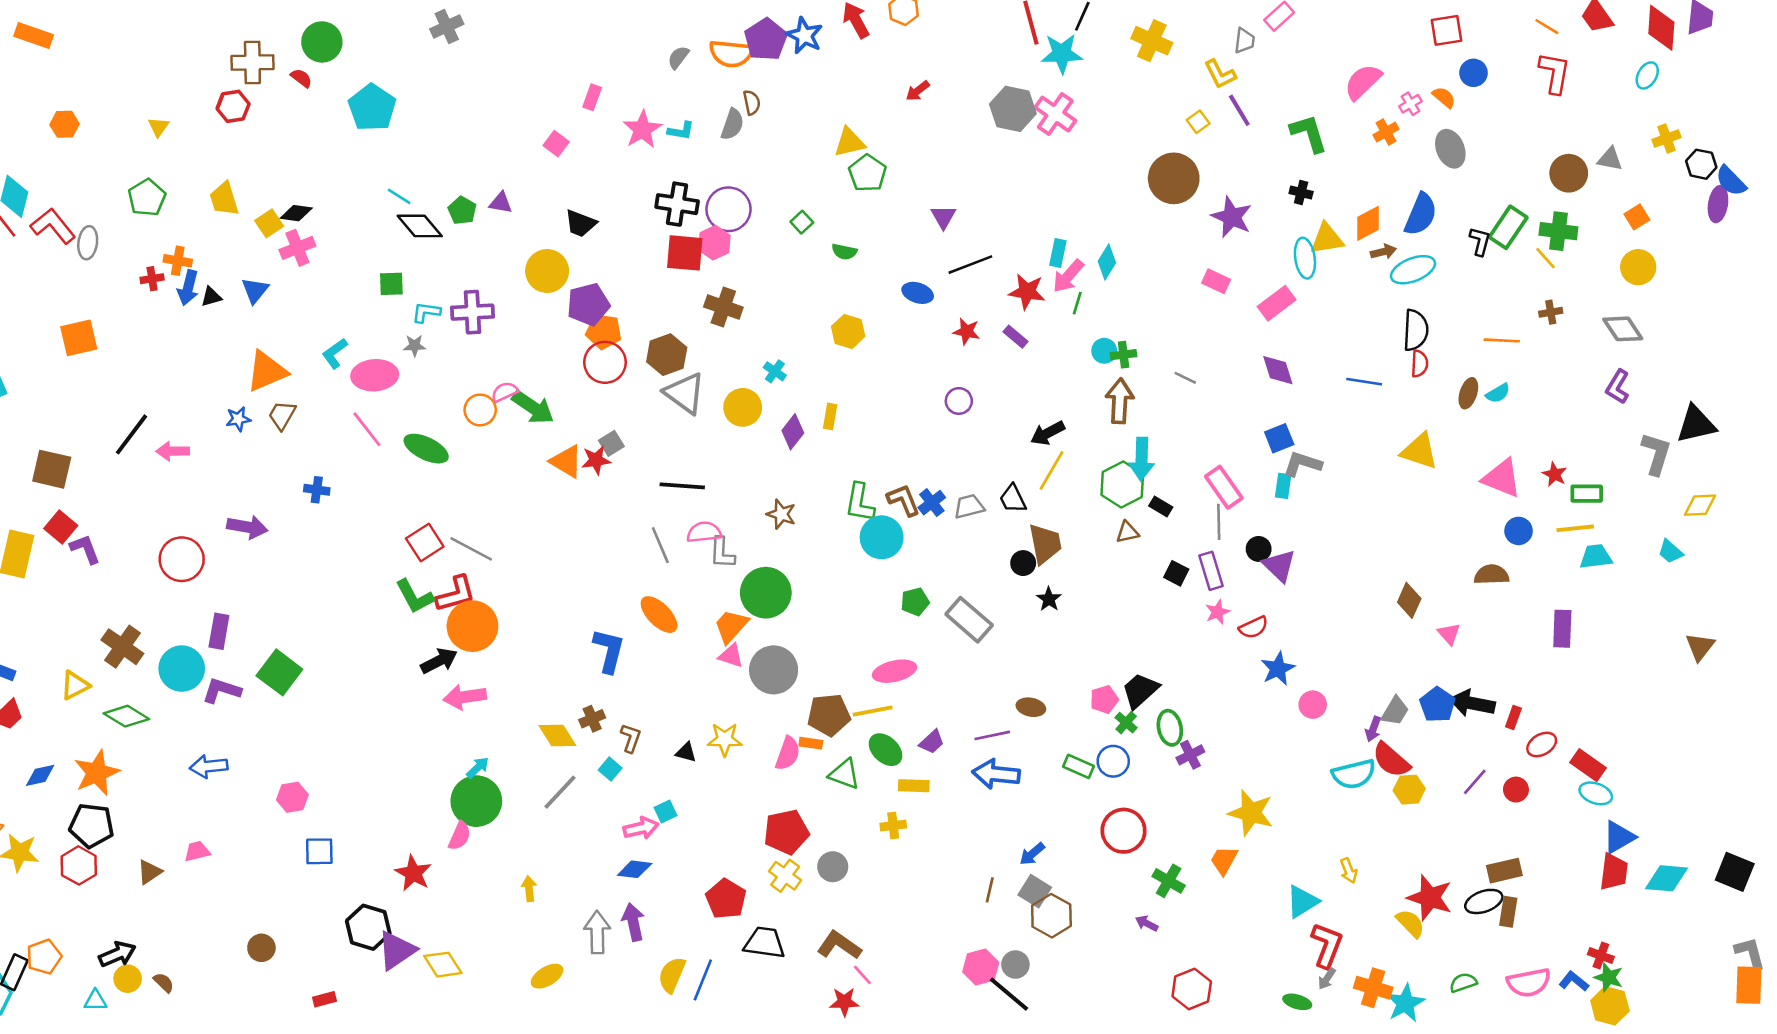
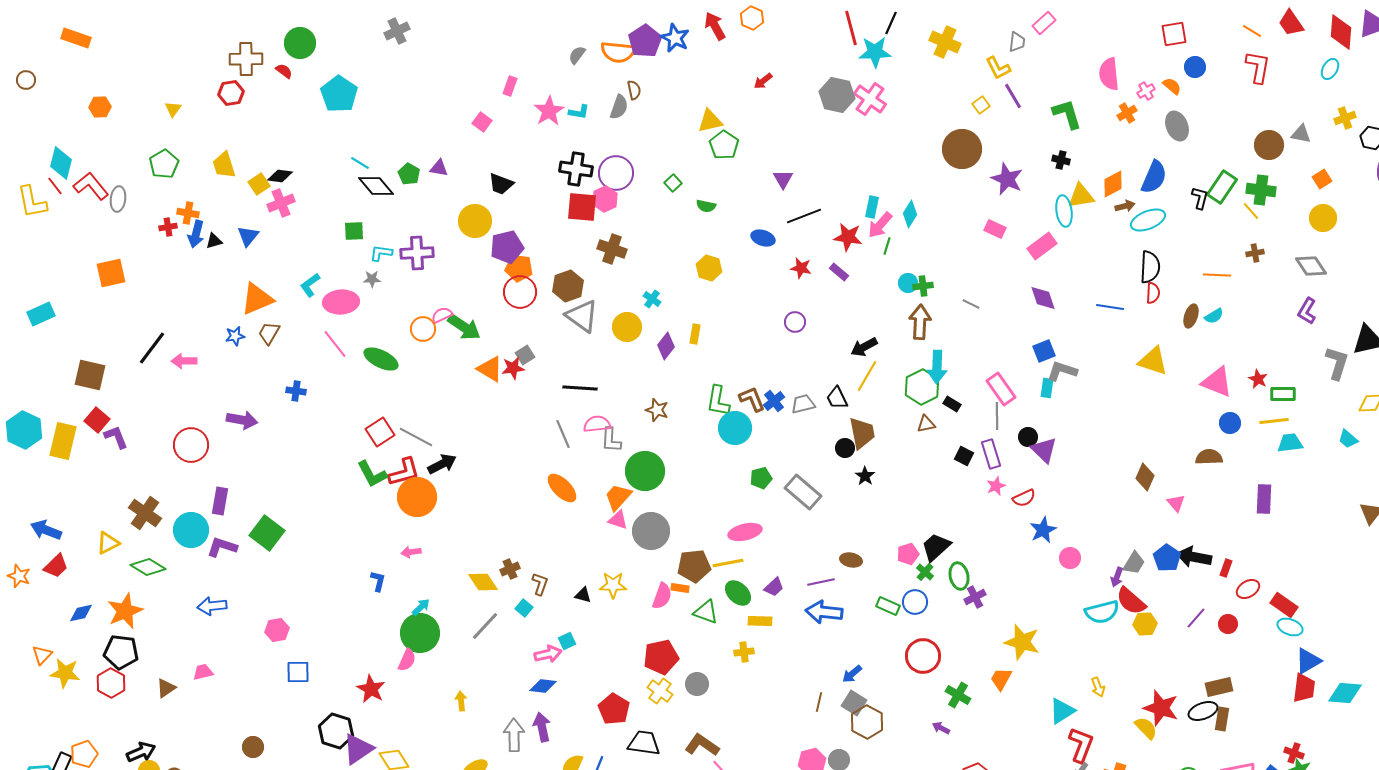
pink semicircle: (1363, 82) -> (1109, 74), turned -52
blue L-shape: (609, 651) -> (378, 581), moved, size x0.6
black arrow: (439, 661) -> (442, 464), moved
pink arrow: (465, 697) -> (411, 552), size x0.6

